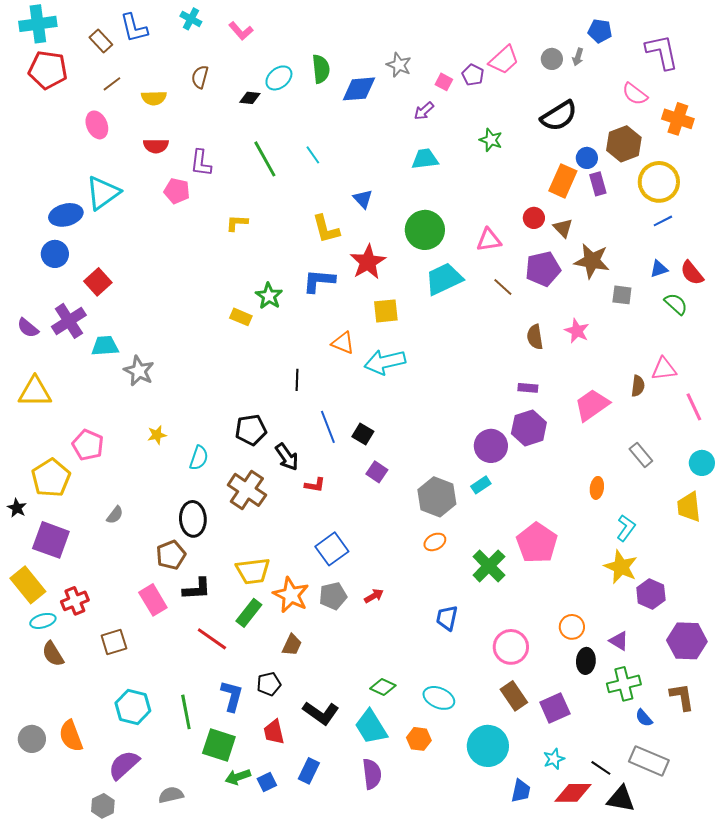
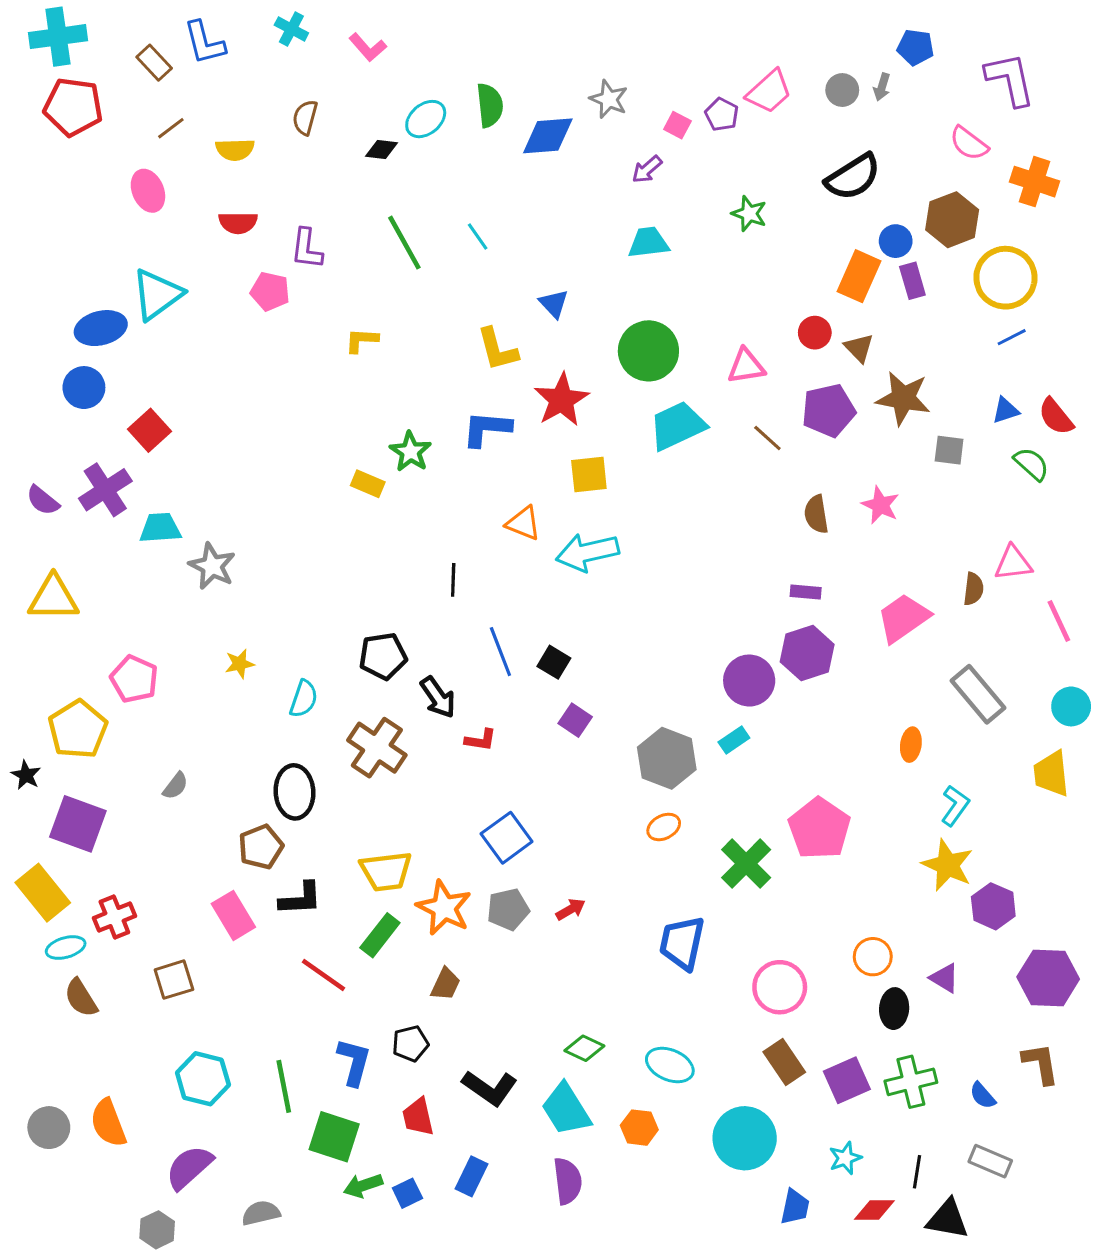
gray rectangle: (641, 455) -> (978, 694), size x1.5
blue trapezoid: (447, 618) -> (682, 943), size x1.4
green cross: (624, 684) -> (911, 1082), moved
gray rectangle: (649, 761) -> (990, 1161), size x0.7
black line: (601, 768) -> (917, 1172), turned 65
red diamond: (573, 793) -> (874, 1210), size x0.7

